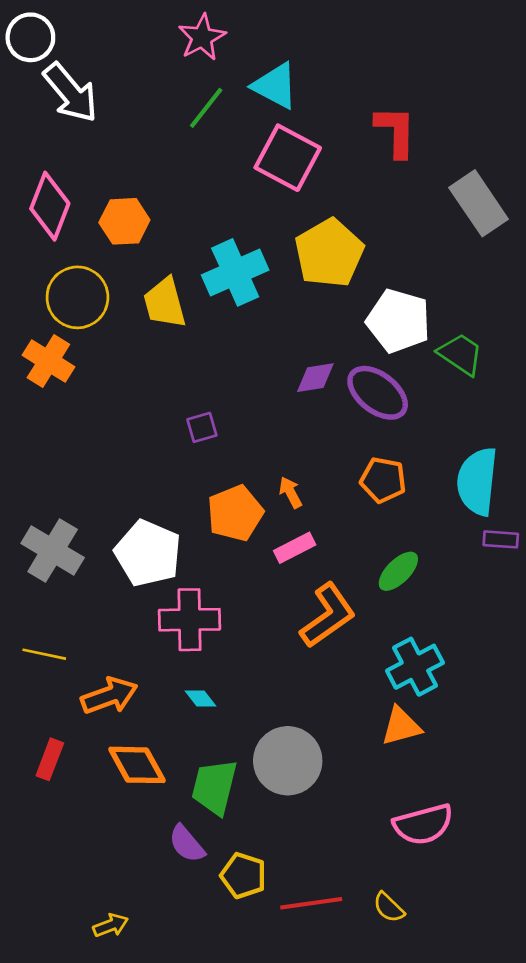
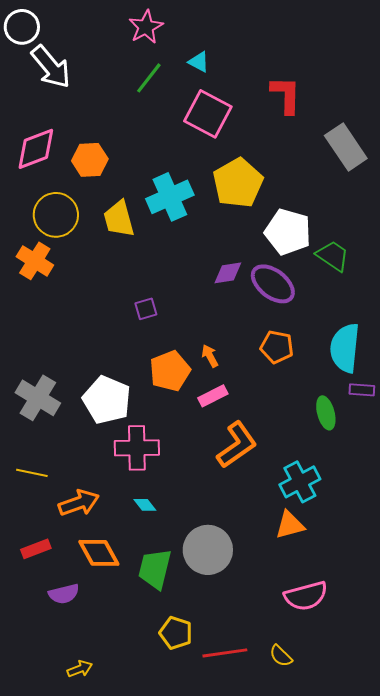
cyan triangle: (275, 86) -> (199, 62), size x0.6
pink diamond: (50, 206) -> (36, 149), turned 48
green ellipse: (398, 571) -> (326, 413), moved, turned -60
red rectangle: (50, 759) -> (36, 549), turned 48
purple semicircle: (187, 844) -> (64, 594), moved, turned -64

